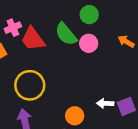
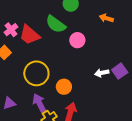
pink circle: (89, 43) -> (77, 40), moved
orange circle: (75, 116) -> (64, 87), moved

